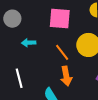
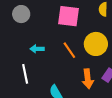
cyan arrow: (29, 43) -> (37, 49), moved
orange arrow: (66, 76) -> (88, 79), moved

